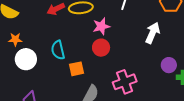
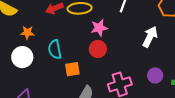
orange star: (15, 39) -> (27, 33), moved
purple circle: (169, 65) -> (155, 75), moved

